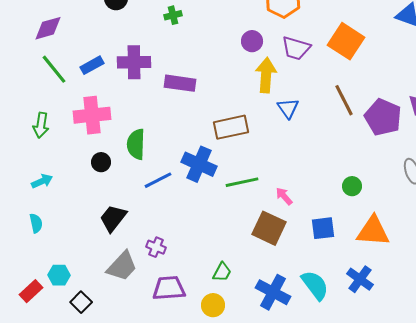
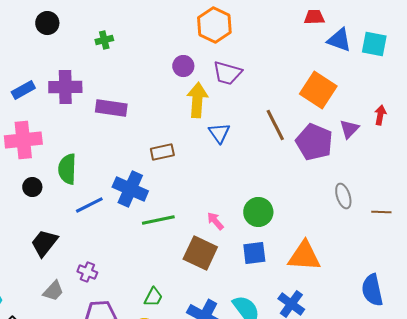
orange square: (346, 41) -> (318, 90), moved
brown rectangle: (231, 127) -> (162, 152), size x0.7
green line: (242, 182) -> (158, 220), moved
green circle: (352, 186) -> (258, 212), moved, size x1.5
gray trapezoid: (122, 266) -> (53, 291), size x0.7

